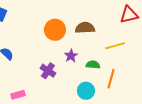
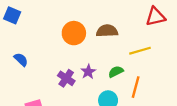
purple star: (71, 56) -> (88, 72), moved
green semicircle: (93, 65) -> (116, 72), turned -32

